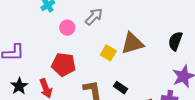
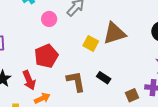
red pentagon: (64, 65) -> (46, 56), turned -30

